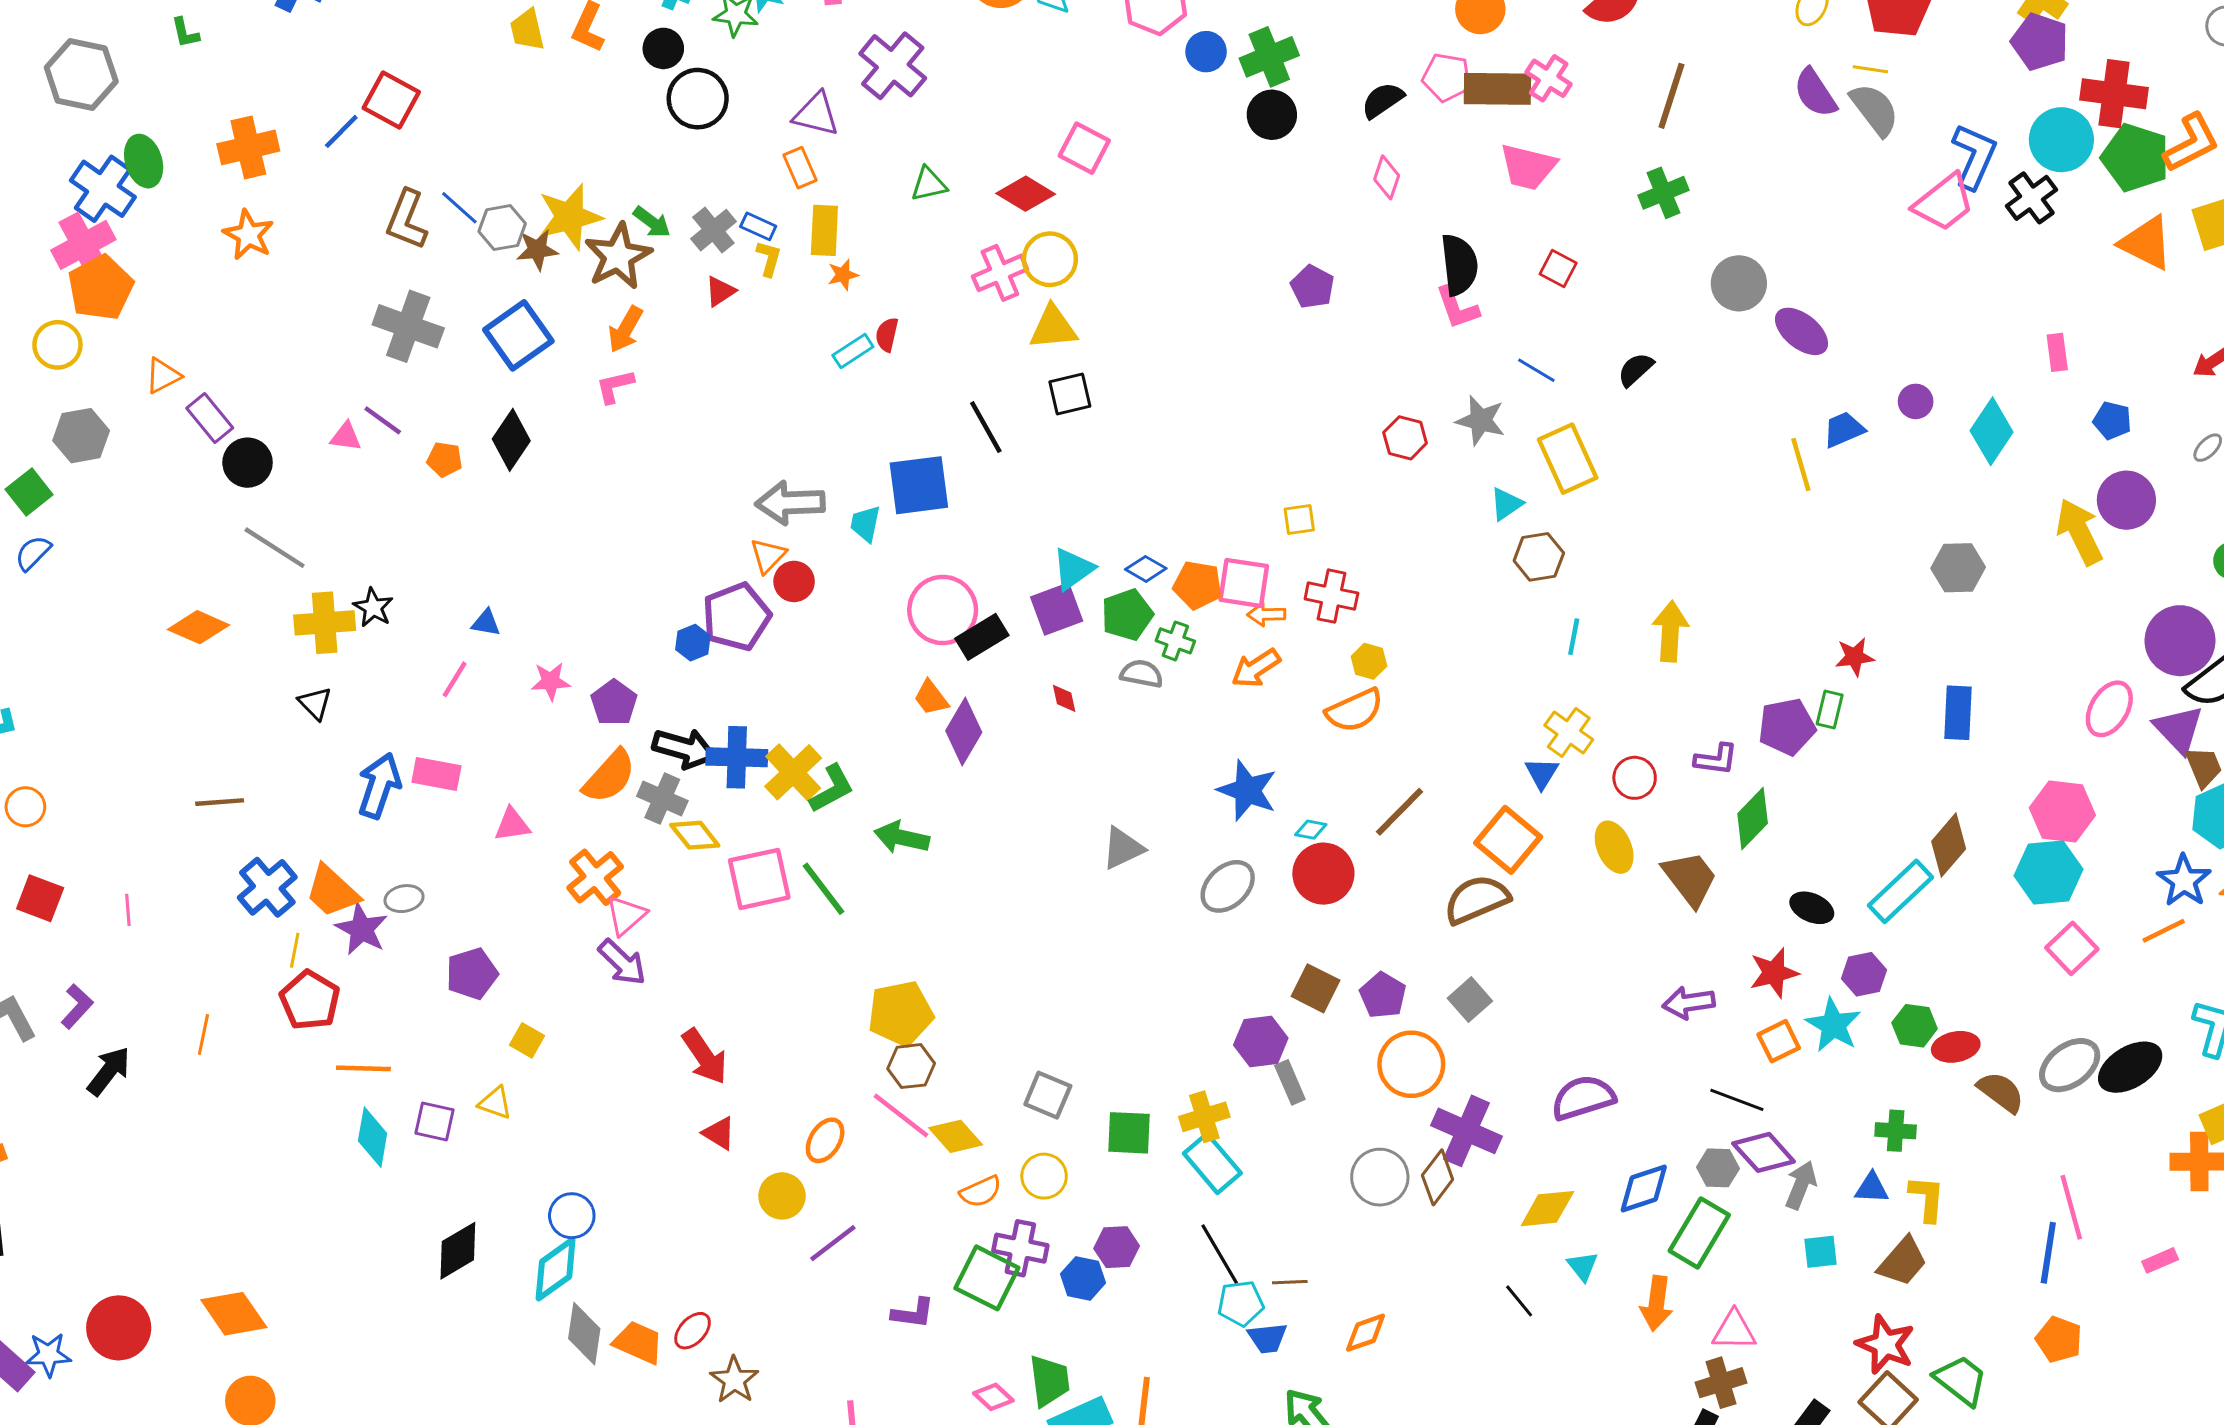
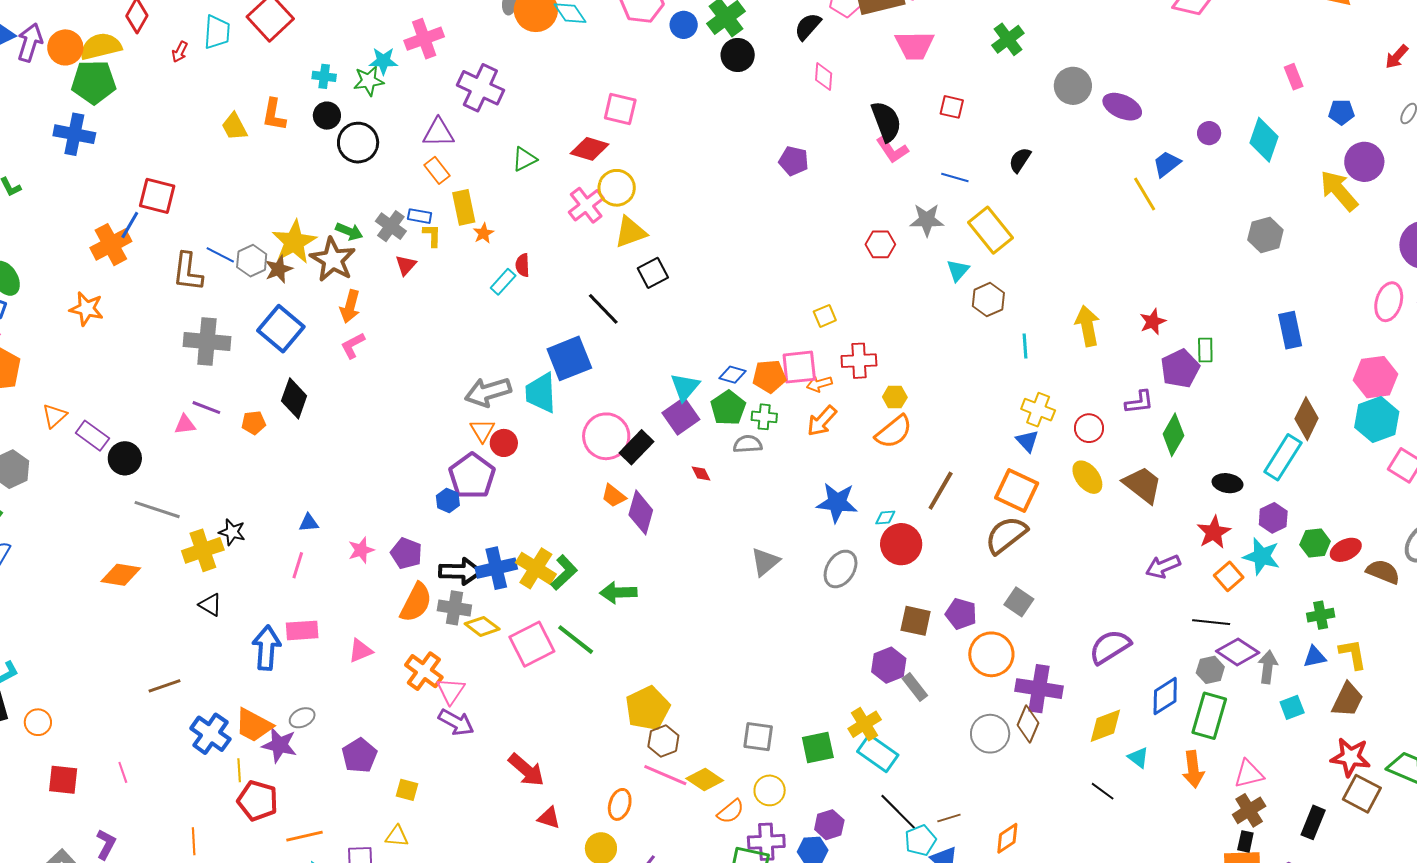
orange cross: (248, 147) -> (111, 245), moved
cyan trapezoid: (865, 524) -> (541, 393), size x1.6
red star: (1855, 657) -> (1153, 322), moved

